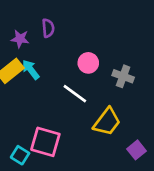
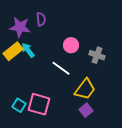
purple star: (20, 39) -> (20, 27), size x1.5
purple square: (136, 150) -> (86, 110), moved
cyan square: (20, 155) -> (19, 105), moved

